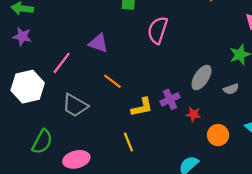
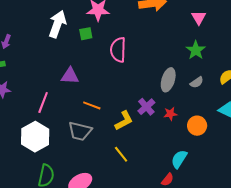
white hexagon: (28, 87) -> (35, 137), moved
gray trapezoid: (75, 105) -> (80, 131), moved

